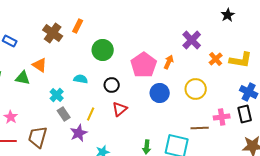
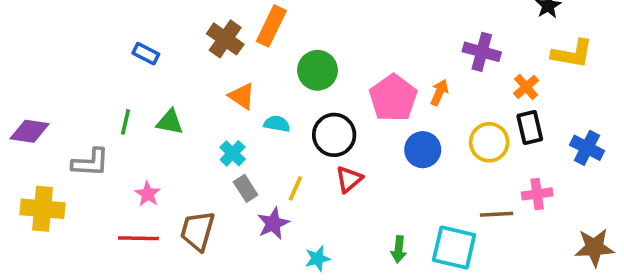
orange rectangle: (78, 26) -> (271, 26), size x1.5
purple cross: (192, 40) -> (482, 52), turned -30
yellow L-shape: (241, 60) -> (572, 54), moved
orange triangle: (40, 65) -> (242, 96), moved
black circle: (112, 85) -> (334, 135), size x1.5
black rectangle: (245, 114) -> (530, 128), moved

